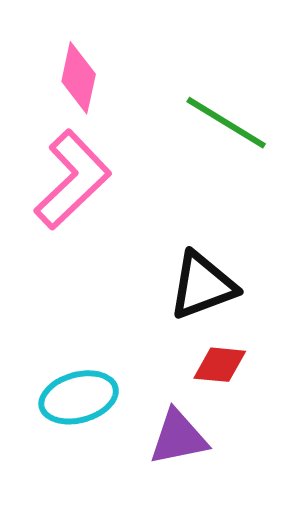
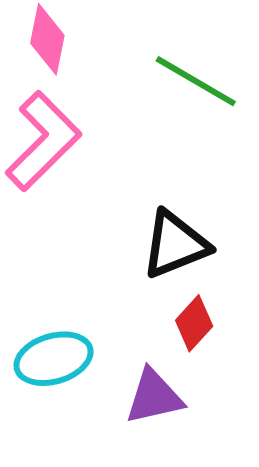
red diamond: (220, 365) -> (194, 323), turned -52

